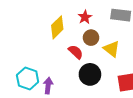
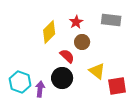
yellow triangle: (111, 49) -> (97, 71), moved
black circle: (90, 74) -> (62, 78), moved

